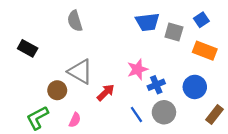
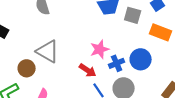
blue circle: (195, 87) -> (141, 59), moved
red arrow: (106, 92) -> (88, 70), moved, turned 78

